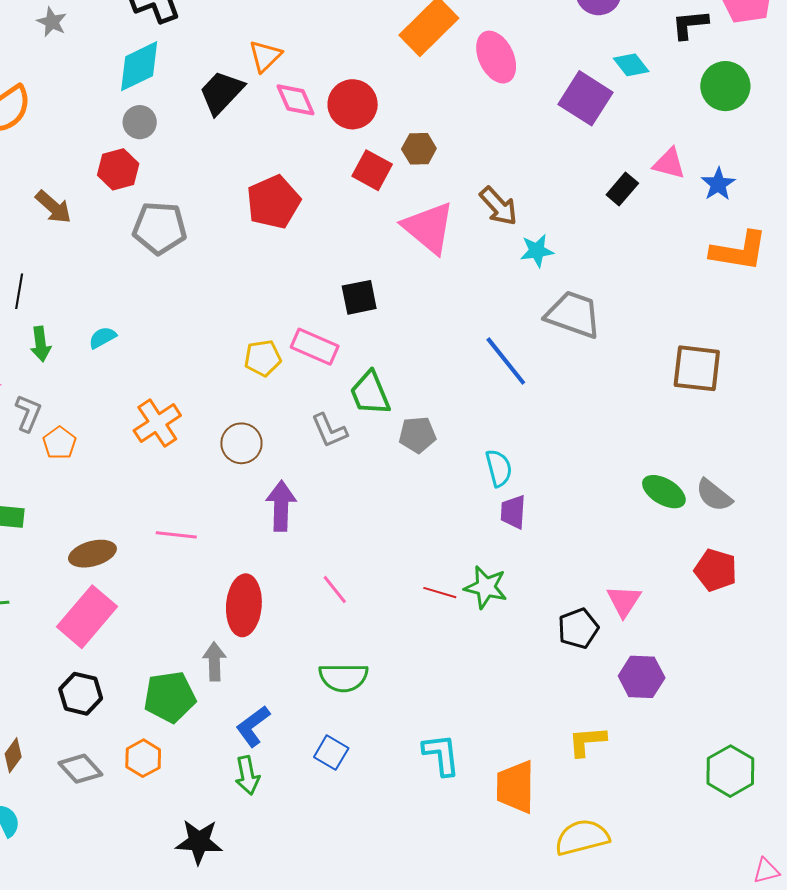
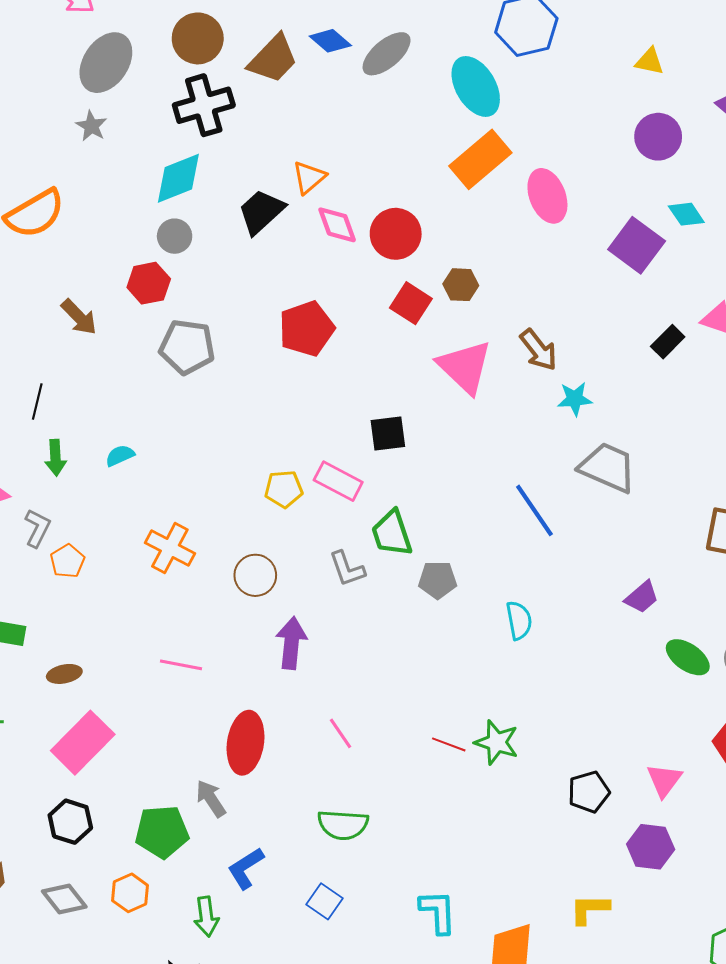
orange cross: (157, 423) -> (170, 548), turned -33
purple trapezoid: (513, 512) -> (642, 597), moved, turned -138
brown ellipse: (92, 554) -> (64, 674), moved, size x0.7
pink triangle: (624, 601) -> (664, 780), moved
gray arrow: (214, 662) -> (211, 799), turned -36
green arrow: (247, 775) -> (206, 917), moved

